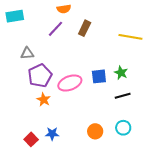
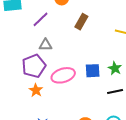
purple line: (56, 29) -> (40, 19), moved
gray triangle: (27, 53) -> (45, 45), moved

